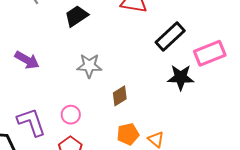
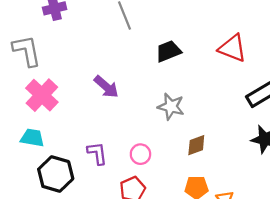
purple L-shape: (31, 122) -> (97, 153), size x0.7

